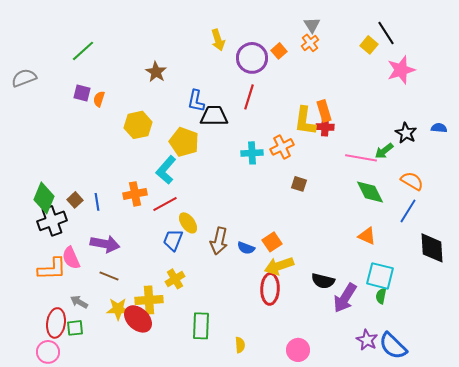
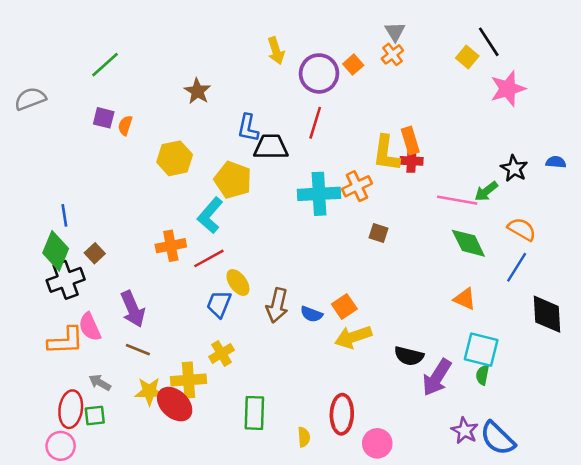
cyan cross: (252, 153) -> (319, 194), size x1.5
blue line: (97, 202) -> (64, 215), moved
purple arrow: (105, 244) -> (133, 309), turned 56
red ellipse: (270, 289) -> (342, 414), moved

